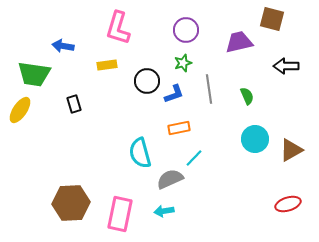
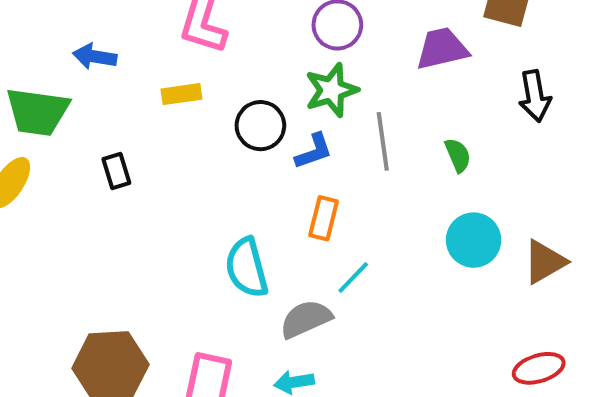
green star: (183, 63) -> (331, 90), size x1.5
black arrow: (286, 66) -> (535, 96), turned -100
orange rectangle: (179, 128) -> (324, 218), turned -65

